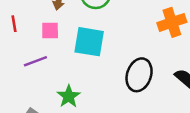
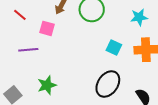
red line: (14, 24) -> (20, 15), turned -56
cyan square: (89, 42) -> (114, 47), moved, size x0.6

